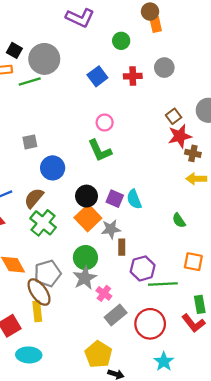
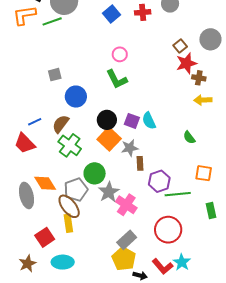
green circle: (85, 258) -> (95, 173), moved
pink cross: (104, 293) -> (126, 205), size x1.5
gray rectangle: (116, 315) -> (127, 240), moved
red L-shape: (193, 323) -> (163, 266), moved

